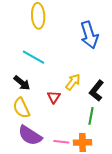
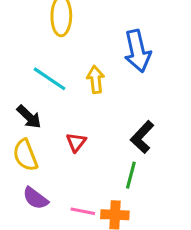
yellow arrow: (73, 82) -> (96, 79), moved, turned -48
purple semicircle: (30, 135) -> (35, 198), size x0.7

